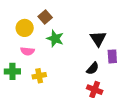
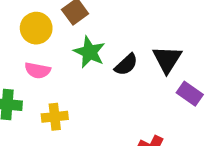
purple rectangle: (112, 56) -> (190, 94), turned -56
black semicircle: (93, 68) -> (126, 65), moved

